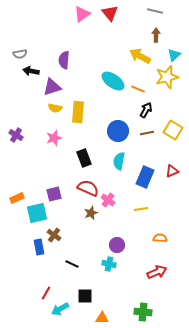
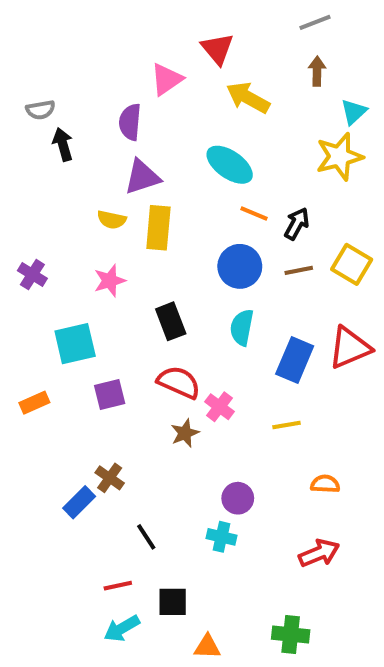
gray line: (155, 11) -> (315, 22), turned -35
red triangle: (110, 13) -> (217, 49), moved
pink triangle: (82, 14) -> (167, 79), moved
yellow arrow: (140, 56) -> (248, 98), moved
black arrow: (31, 71) -> (63, 144), turned 63
purple triangle: (52, 87) -> (142, 177), moved
orange line: (138, 89) -> (254, 214), moved
red triangle: (172, 171) -> (350, 348), size x1.6
cyan square: (37, 213) -> (75, 344), moved
blue rectangle: (39, 247) -> (79, 502), turned 56
black line: (72, 264) -> (146, 537), turned 32
red line: (46, 293) -> (118, 586), moved, turned 48

